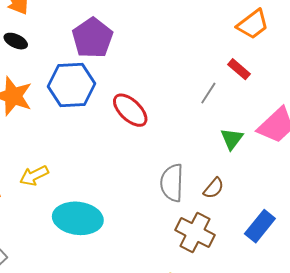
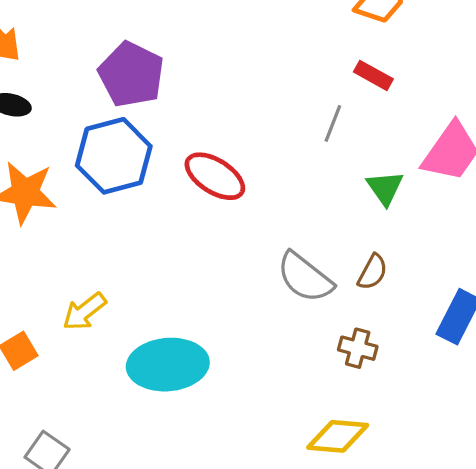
gray semicircle: (172, 183) -> (305, 277), turned -42
brown cross: (195, 232) -> (358, 348), size x0.6

